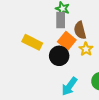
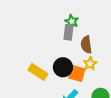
orange square: (67, 41) -> (77, 73), moved, turned -30
yellow rectangle: (32, 42) -> (38, 72), moved

